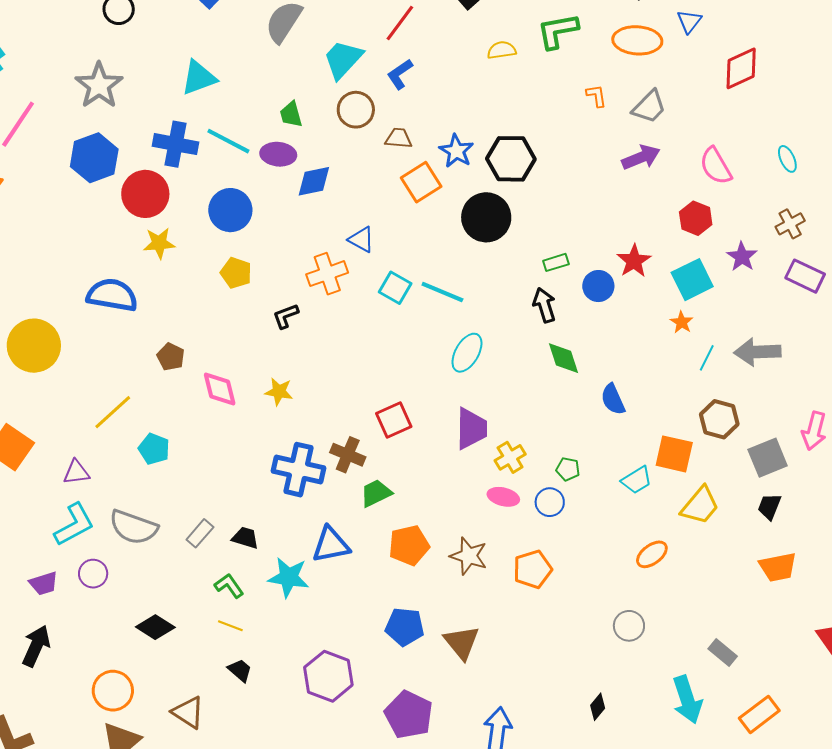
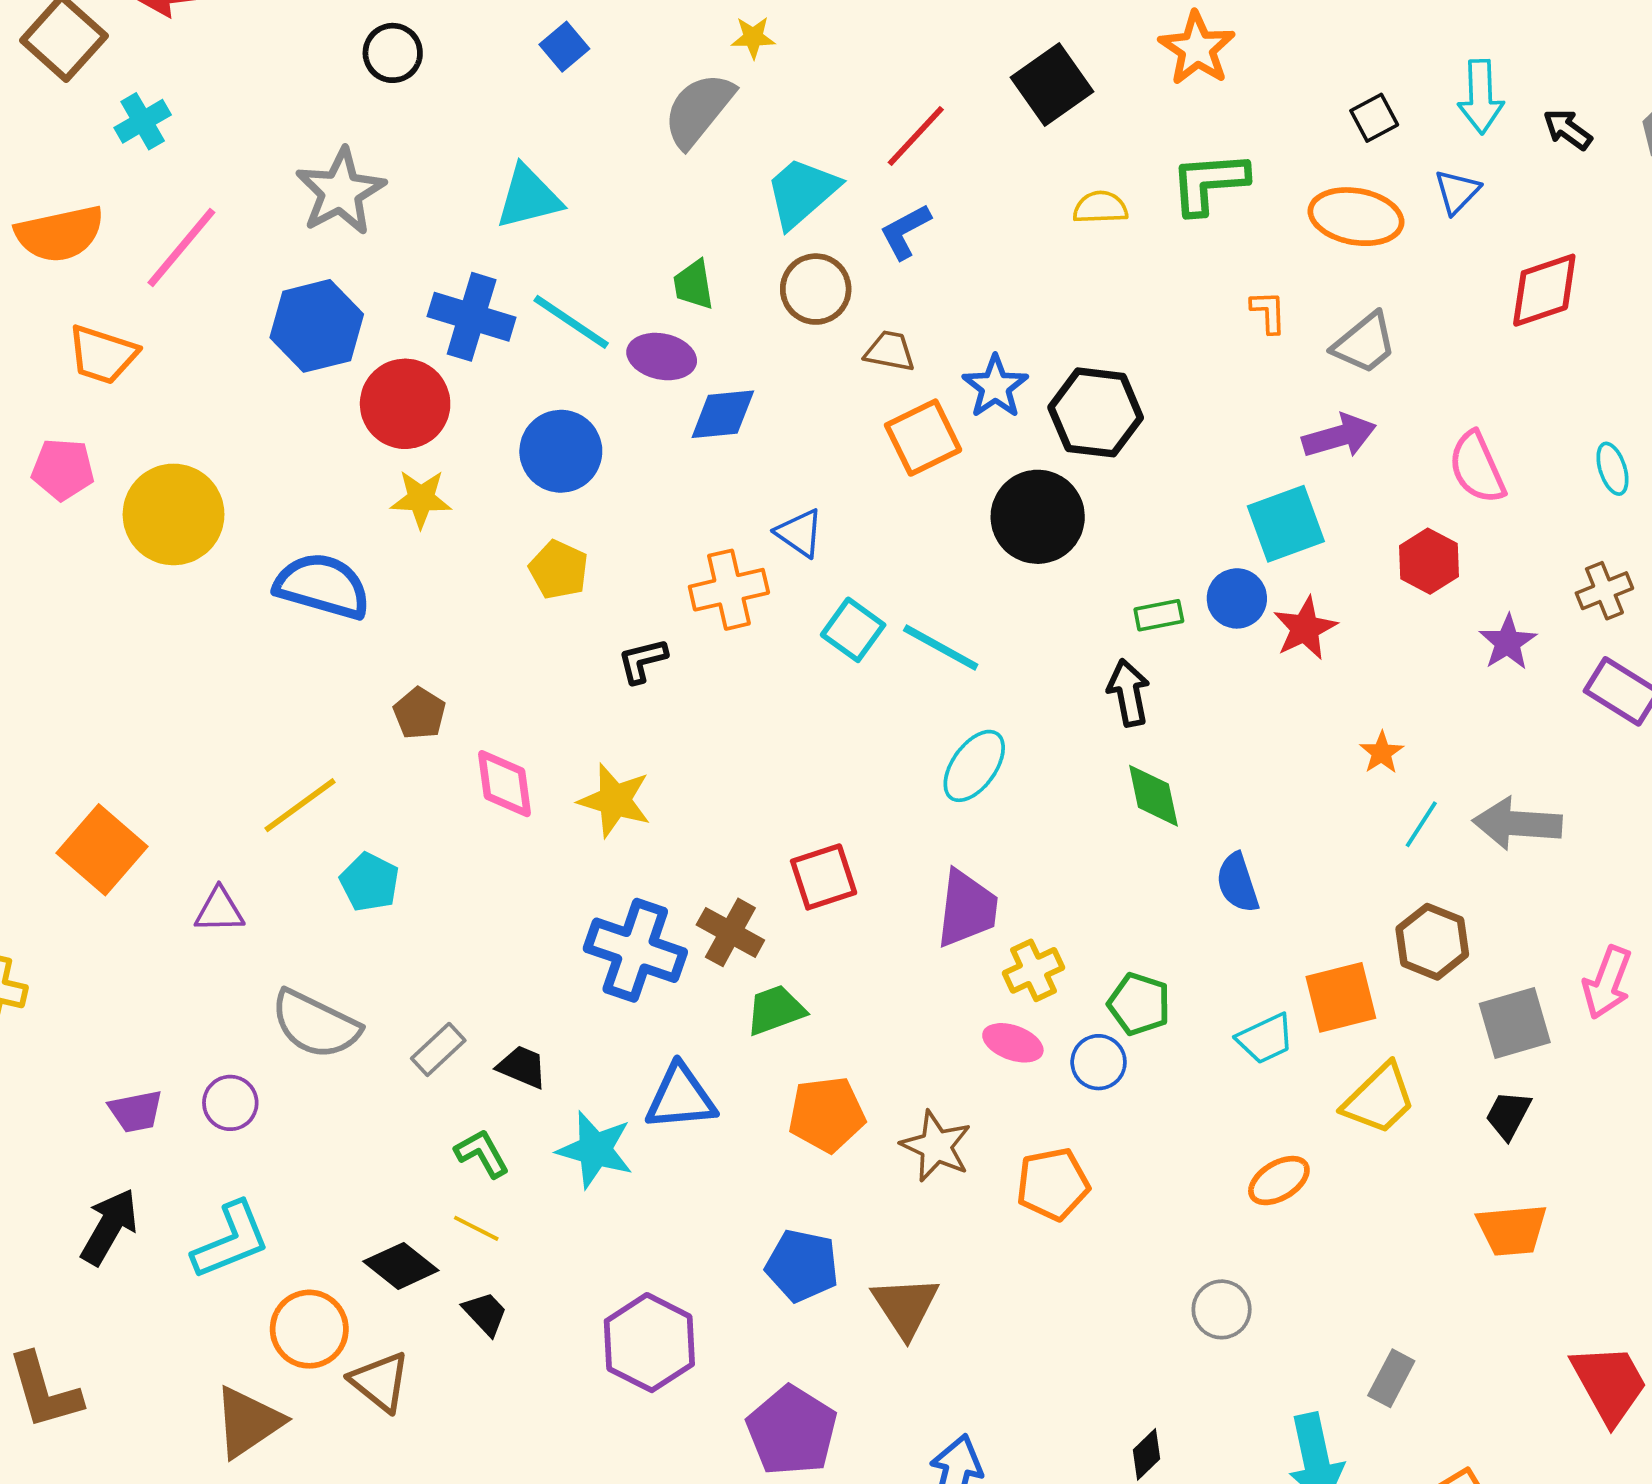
cyan square: (692, 280) -> (1286, 524), moved
blue circle: (598, 286) -> (1237, 598), moved
yellow circle: (34, 346) -> (174, 514), moved
yellow star: (279, 392) -> (615, 800), size x1.4
orange square: (674, 454) -> (1341, 997), turned -33
green pentagon: (568, 469) -> (1139, 1004), size x1.4
cyan L-shape: (74, 525) -> (231, 1240), moved
black diamond: (155, 627) -> (401, 1266), moved
gray rectangle: (723, 652) -> (1391, 1378), turned 72
orange circle: (113, 691) -> (309, 1329), moved

